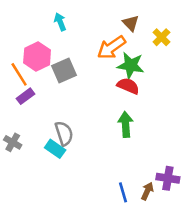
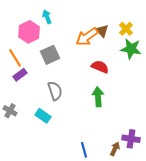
brown triangle: (131, 23) -> (102, 31), moved
pink hexagon: (37, 56) -> (29, 32), moved
green star: (131, 65) -> (131, 49), moved
gray semicircle: (64, 133) -> (55, 91), moved
blue line: (123, 192) -> (84, 150), moved

